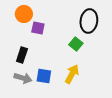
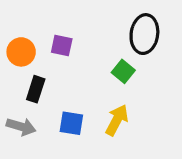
orange circle: (24, 14) -> (21, 52), moved
gray arrow: (23, 78) -> (21, 127), moved

